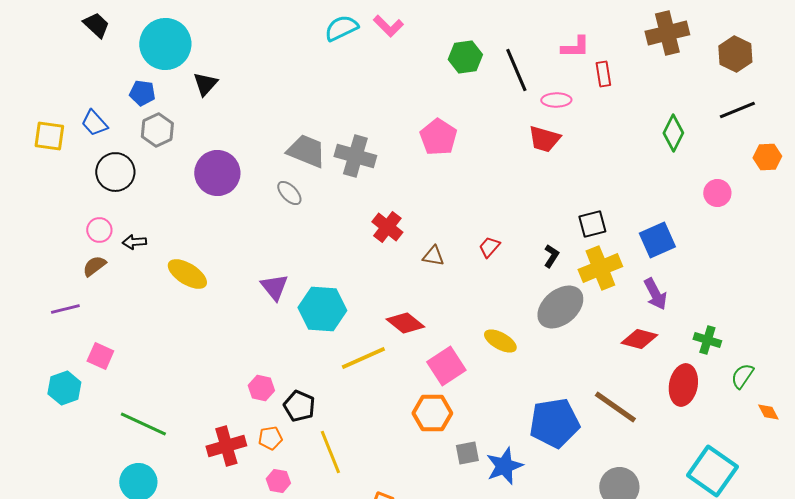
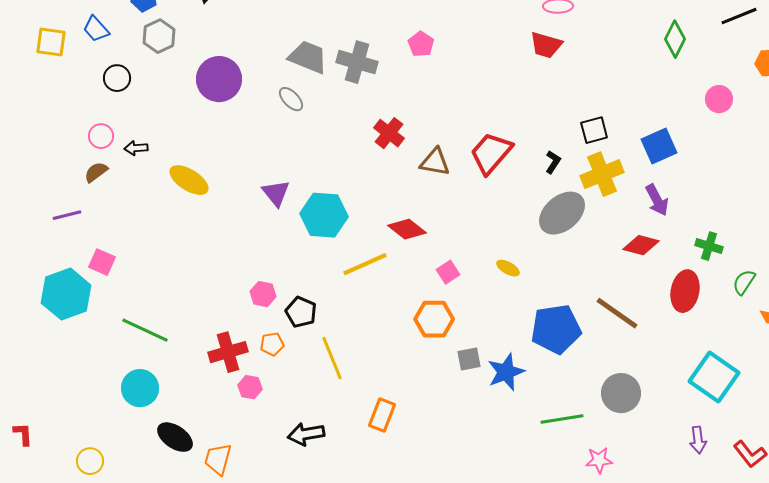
pink pentagon: (438, 137) -> (421, 44), moved, size x0.7
black circle: (115, 172) -> (117, 78), size x0.7
red trapezoid: (489, 247) -> (491, 153), size x2.0
brown triangle: (433, 256) -> (435, 162), size x1.4
yellow ellipse: (500, 341) -> (508, 268), moved, size x0.7
pink square: (446, 366) -> (448, 272), size x0.6
cyan hexagon: (64, 388) -> (66, 294), size x1.5
pink hexagon: (278, 481) -> (250, 387), moved

